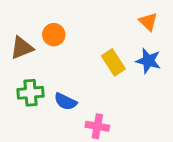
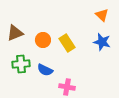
orange circle: (54, 35) -> (43, 40), moved
yellow rectangle: (113, 62) -> (67, 43), moved

